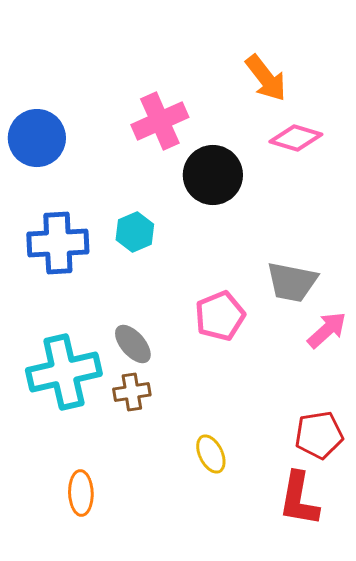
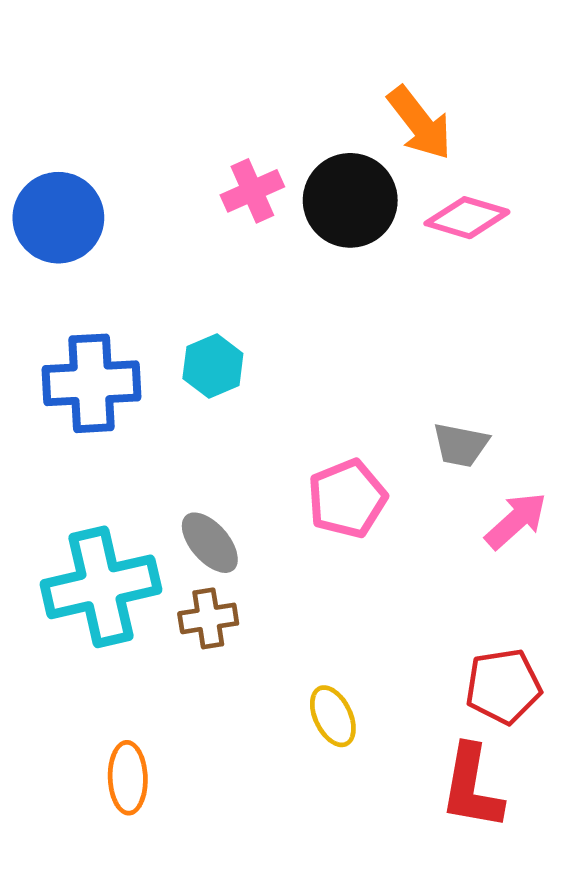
pink cross: (160, 121) -> (252, 191), size x0.7
black circle: (213, 175) -> (350, 200), moved
gray trapezoid: (292, 282) -> (461, 445), size x0.7

